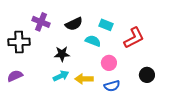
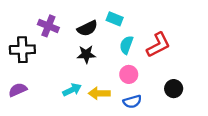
cyan rectangle: (106, 25) -> (115, 19), moved
cyan semicircle: (93, 41) -> (126, 45), moved, turned -91
black star: (62, 54) -> (86, 54), moved

